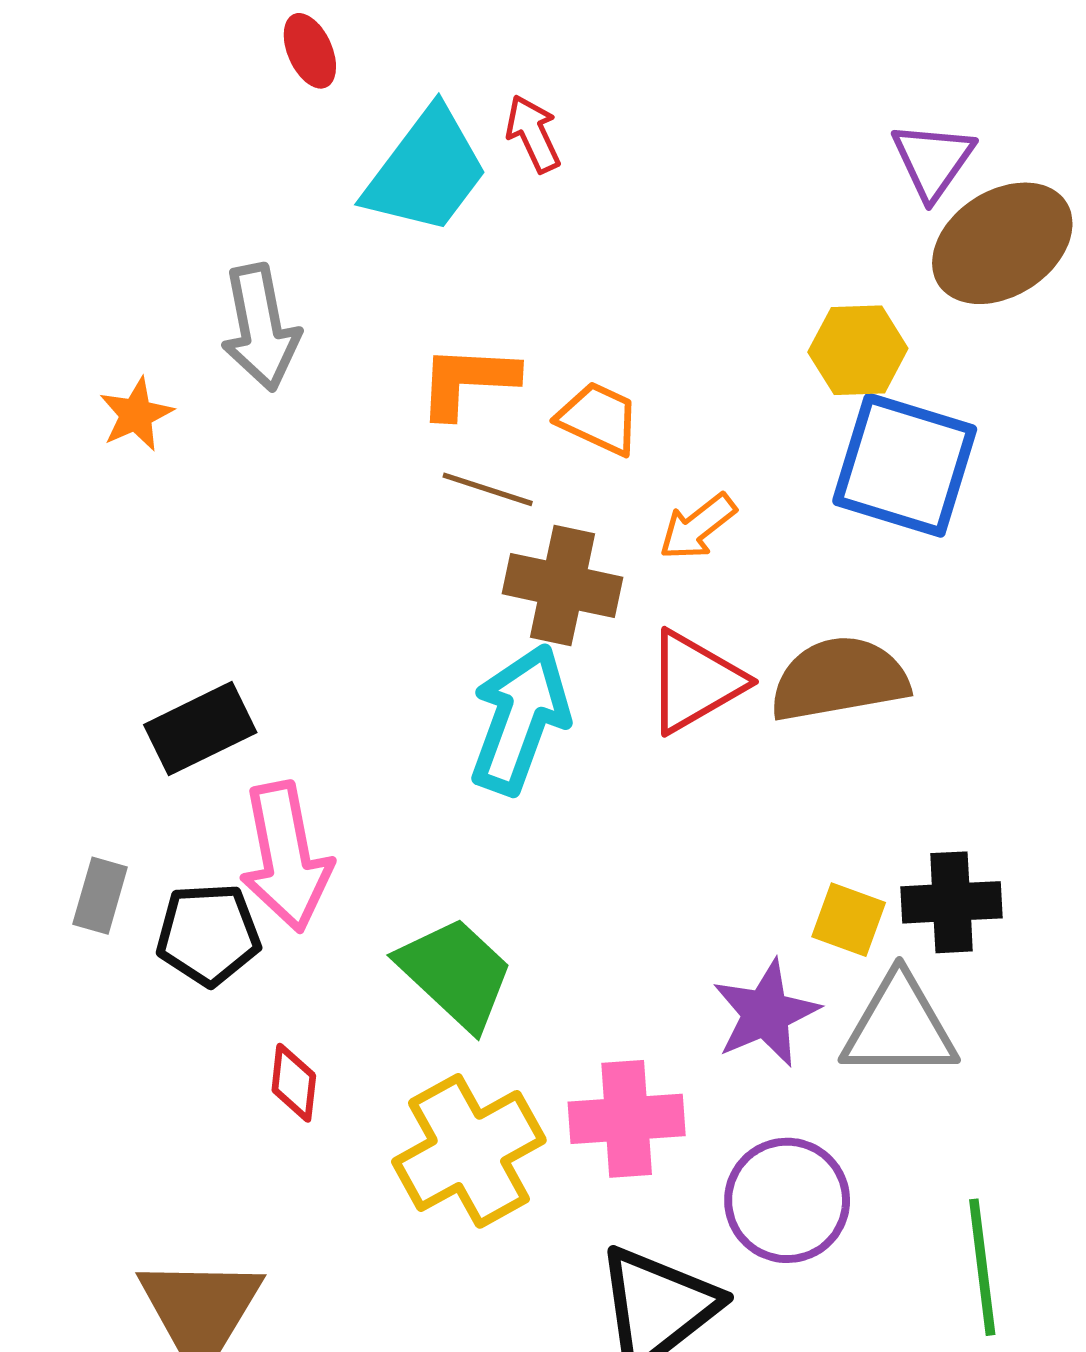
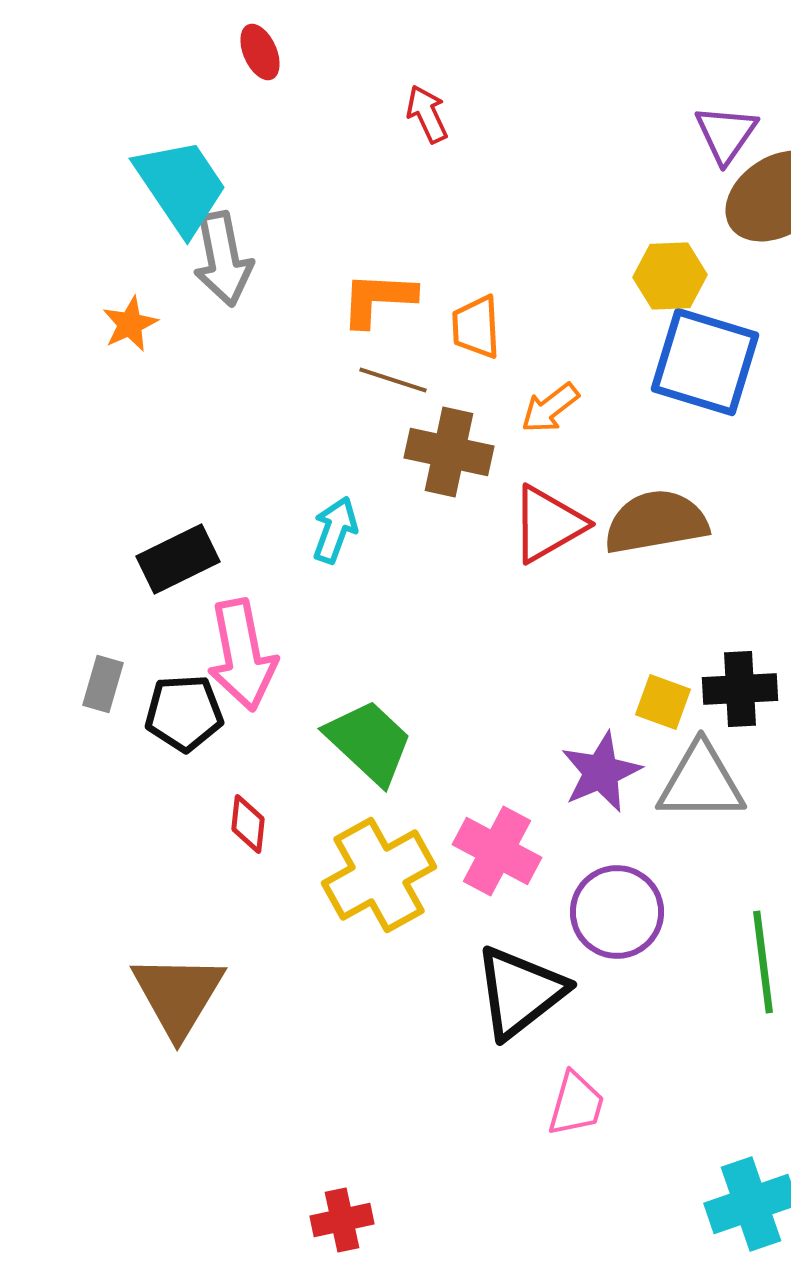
cyan trapezoid: (426, 171) -> (181, 186), moved, turned -71
orange trapezoid: (599, 418) -> (476, 327), turned -118
cyan arrow: (520, 719) -> (335, 530), moved, size x0.6
pink cross: (627, 1119) -> (497, 851), turned 32

